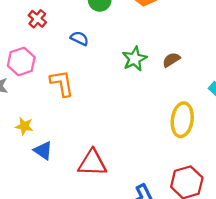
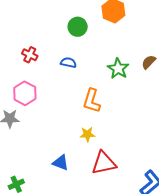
orange L-shape: (62, 83) -> (92, 101), moved, turned -140
yellow star: (24, 126) -> (87, 134), moved

